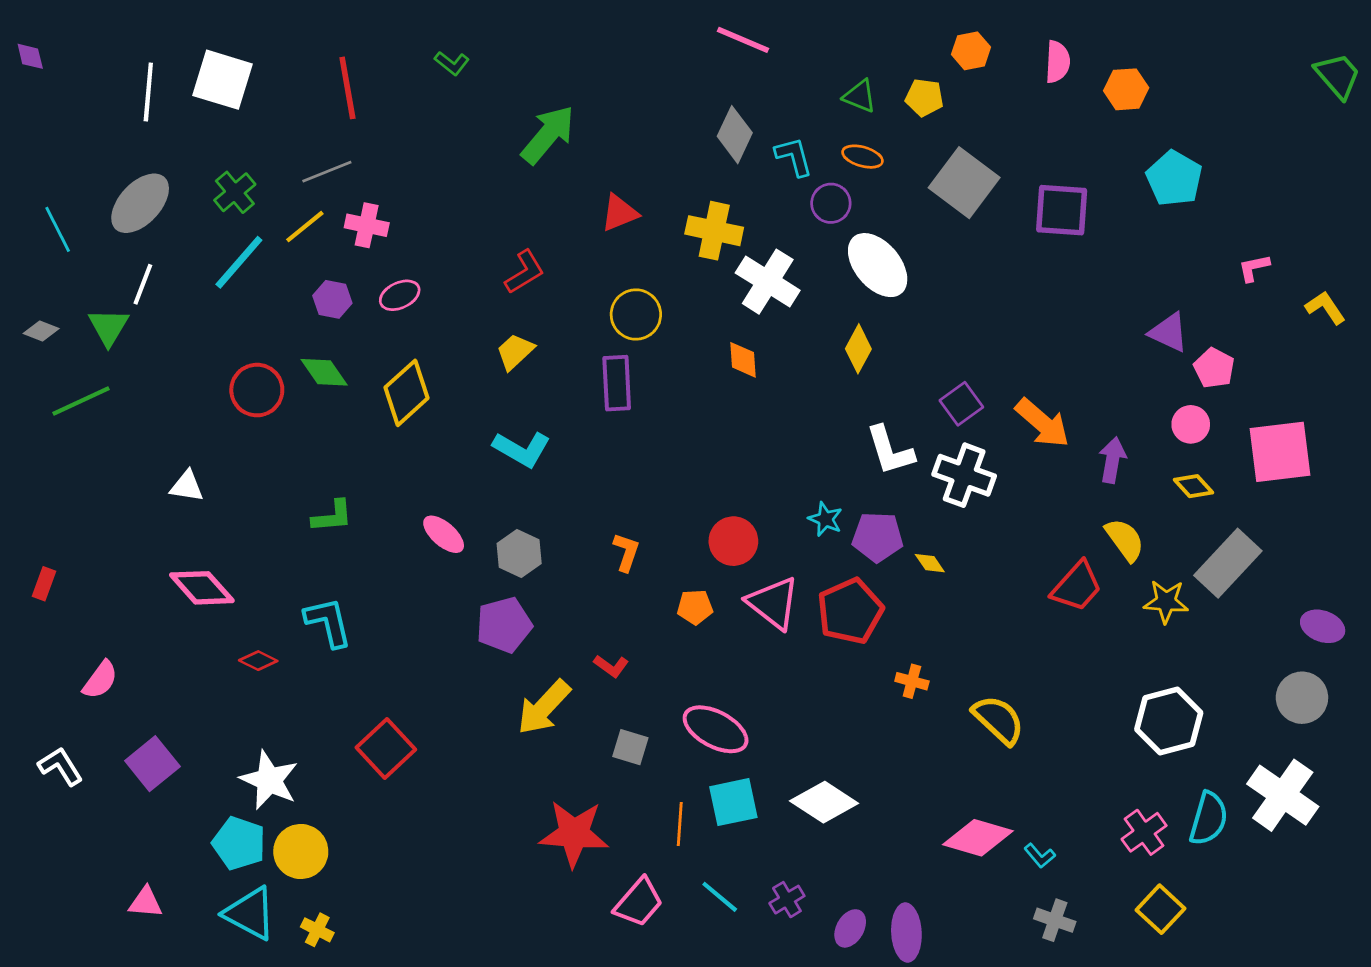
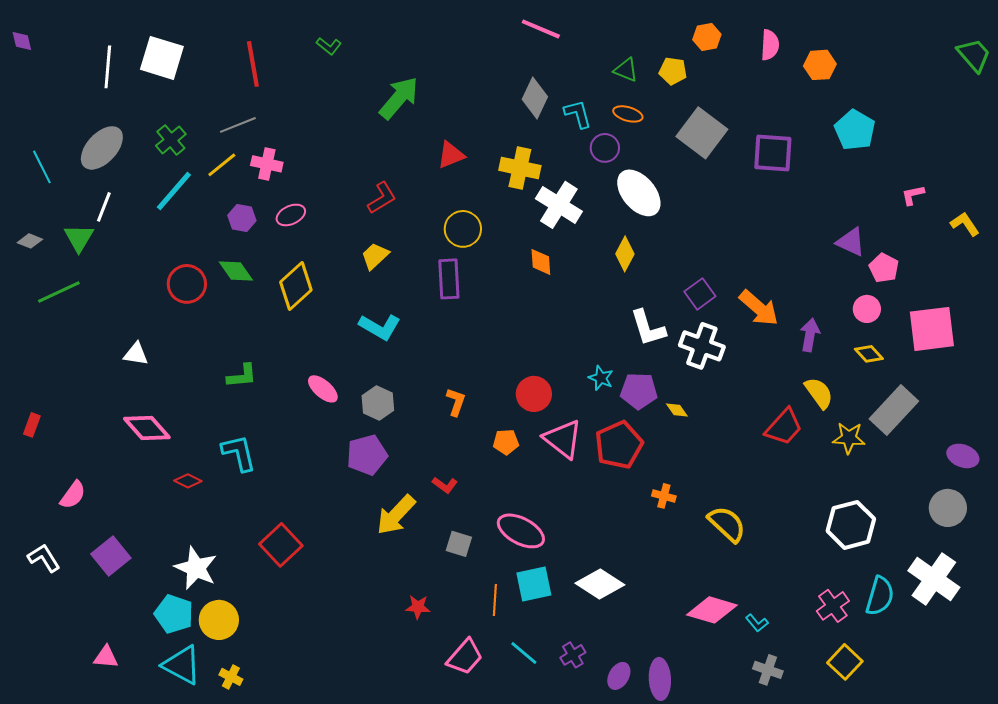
red star: (574, 834) -> (418, 607), size x0.5

